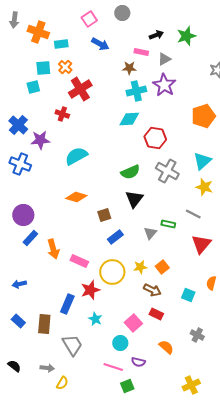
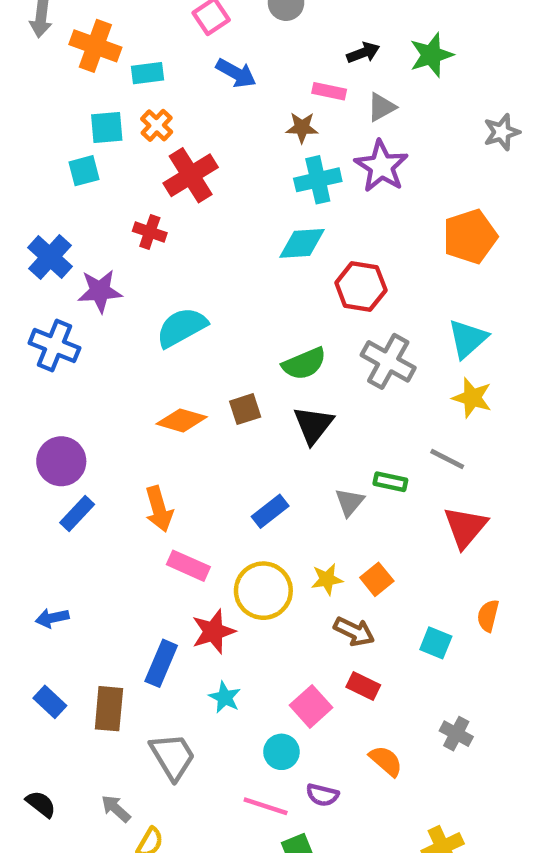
brown square: (104, 215) -> (245, 409), moved
orange arrow: (53, 249) -> (159, 509), moved
gray arrow: (47, 368) -> (116, 809), turned -144

